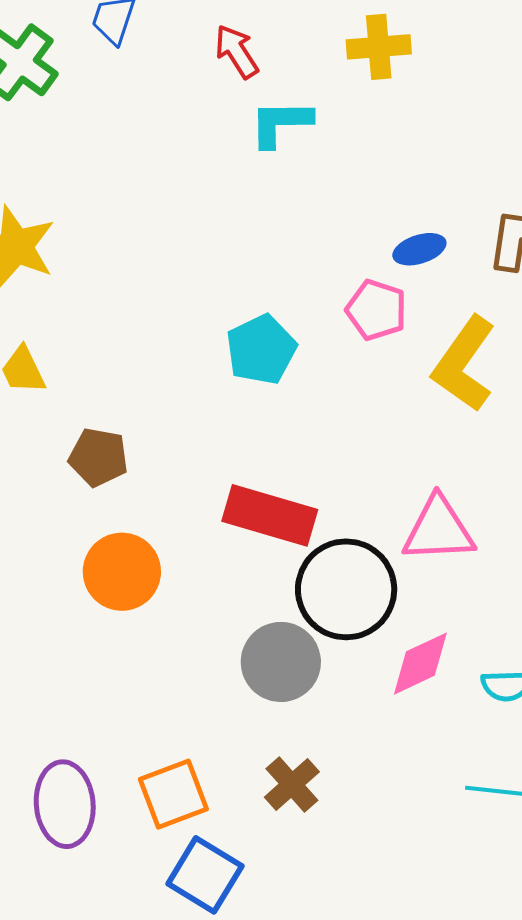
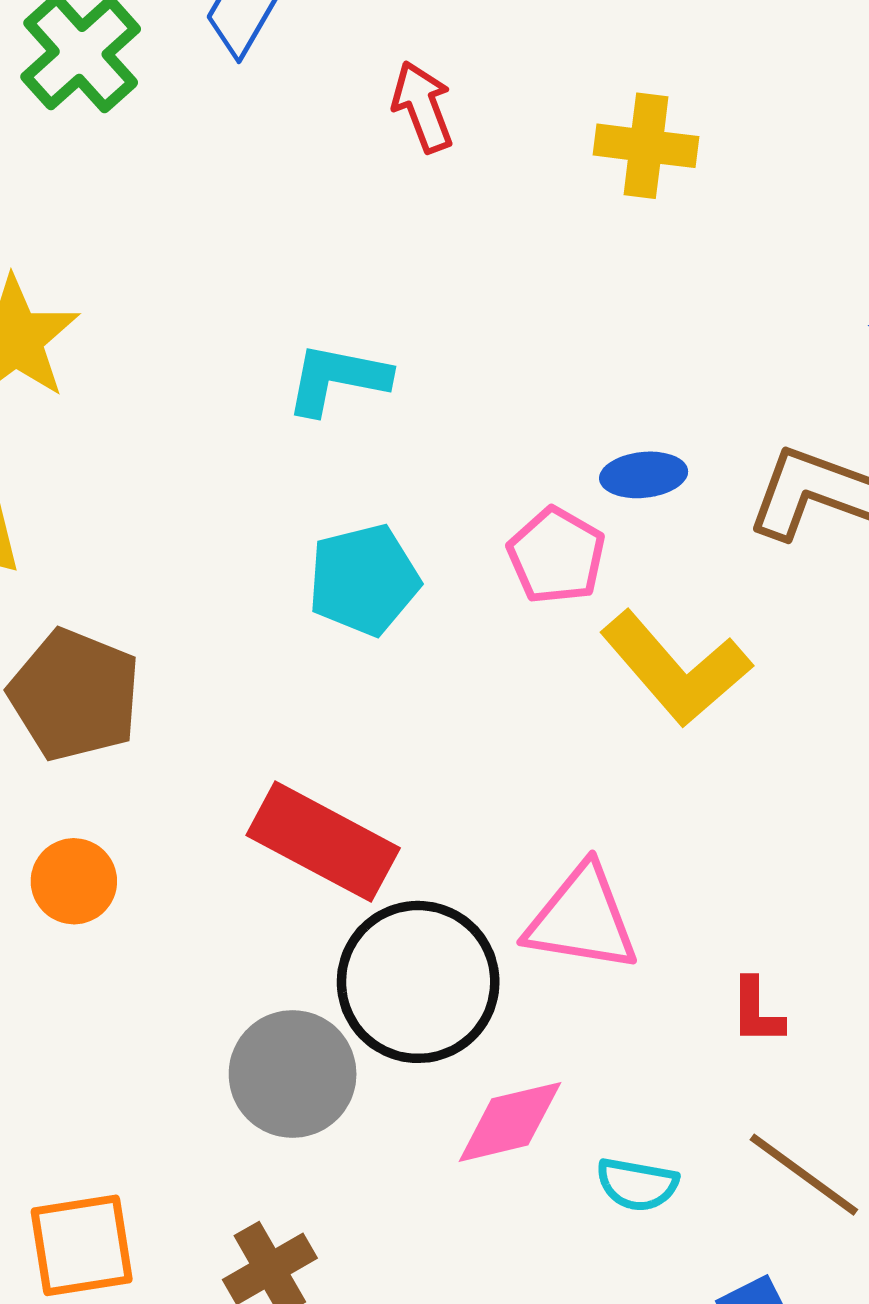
cyan L-shape: (281, 123) -> (337, 379), moved
yellow L-shape: (464, 364) -> (676, 669), turned -88
brown pentagon: (98, 457) -> (75, 695), size x1.4
orange circle: (122, 572) -> (74, 881), size x0.7

